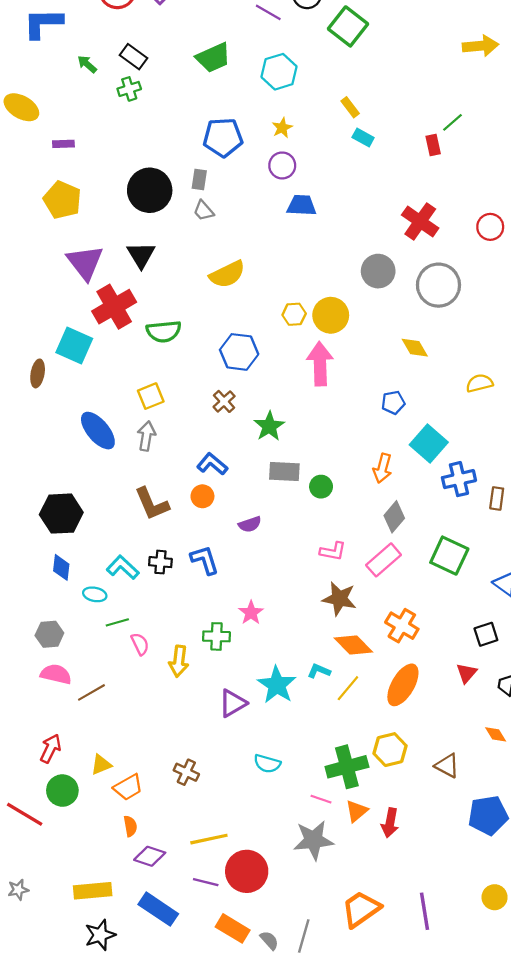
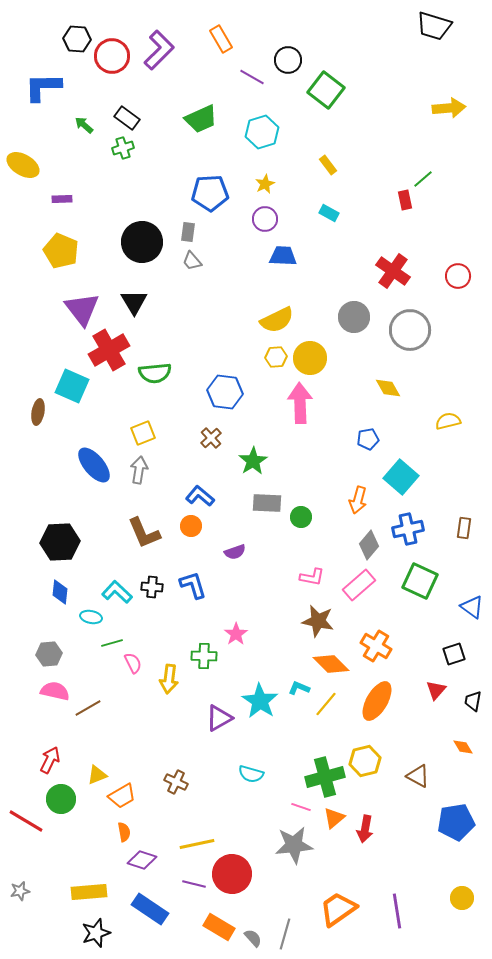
cyan rectangle: (363, 137) -> (329, 213), moved
yellow semicircle: (227, 274) -> (277, 320), moved
blue cross: (459, 479) -> (408, 529), moved

